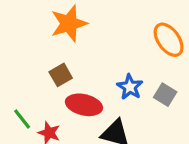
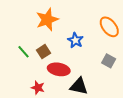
blue star: (130, 87) -> (75, 40), moved
green line: (22, 119) -> (24, 52), moved

